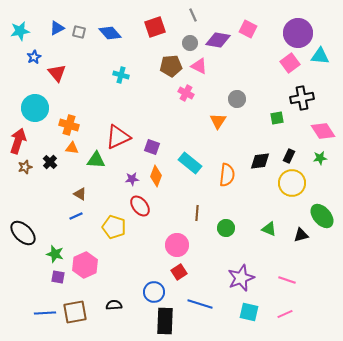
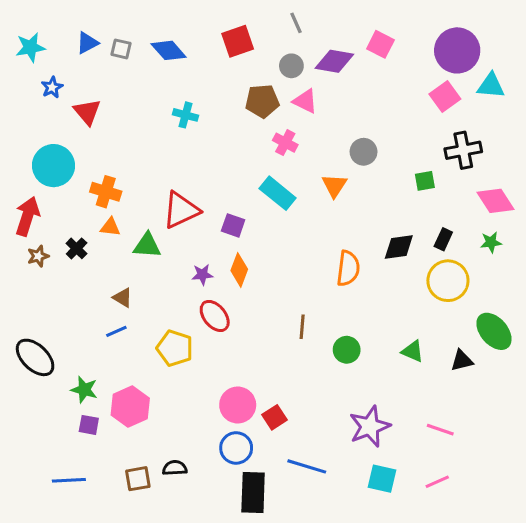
cyan rectangle: (190, 163) -> (278, 193), moved
pink circle: (177, 245) -> (238, 405), moved
brown square: (75, 312) -> (138, 479), moved, size x0.7

